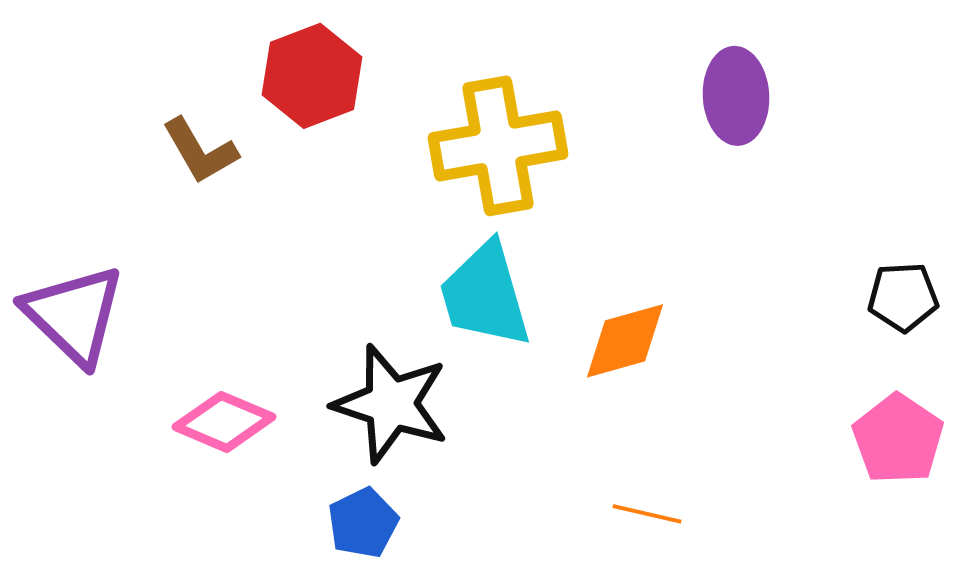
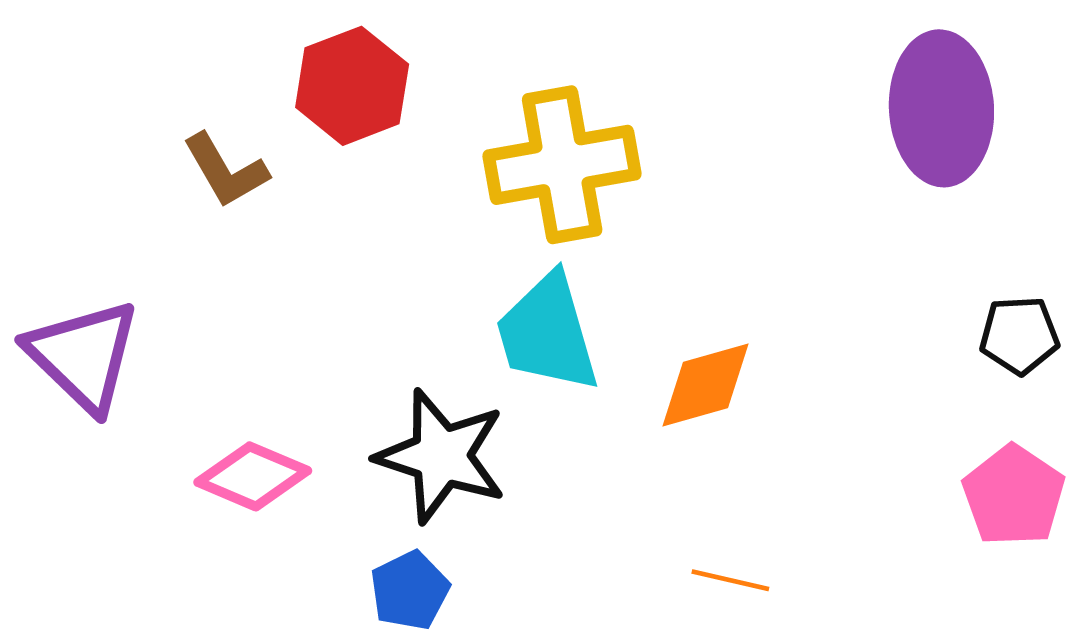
purple ellipse: (736, 96) -> (941, 108), moved, size x1.4

